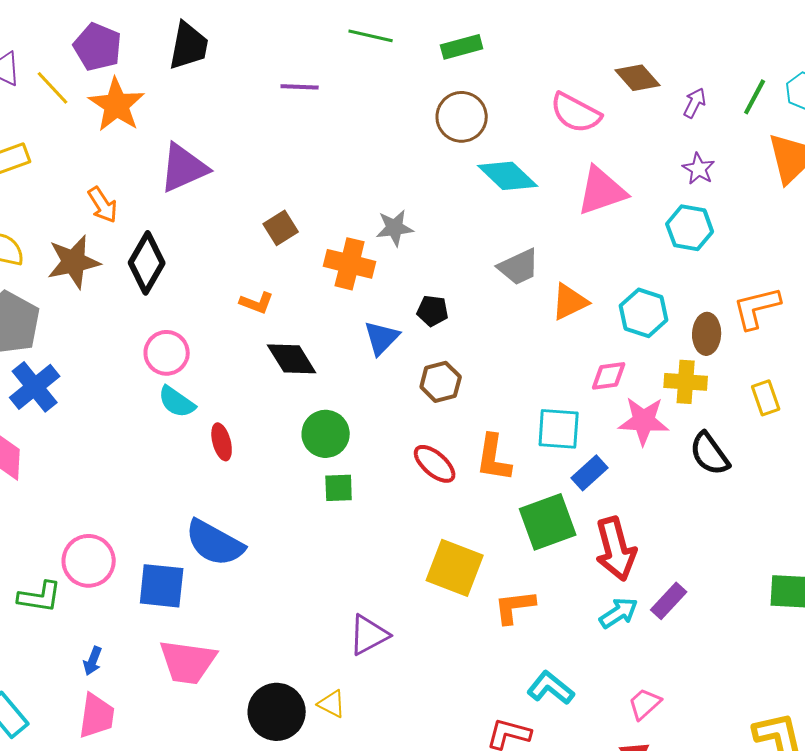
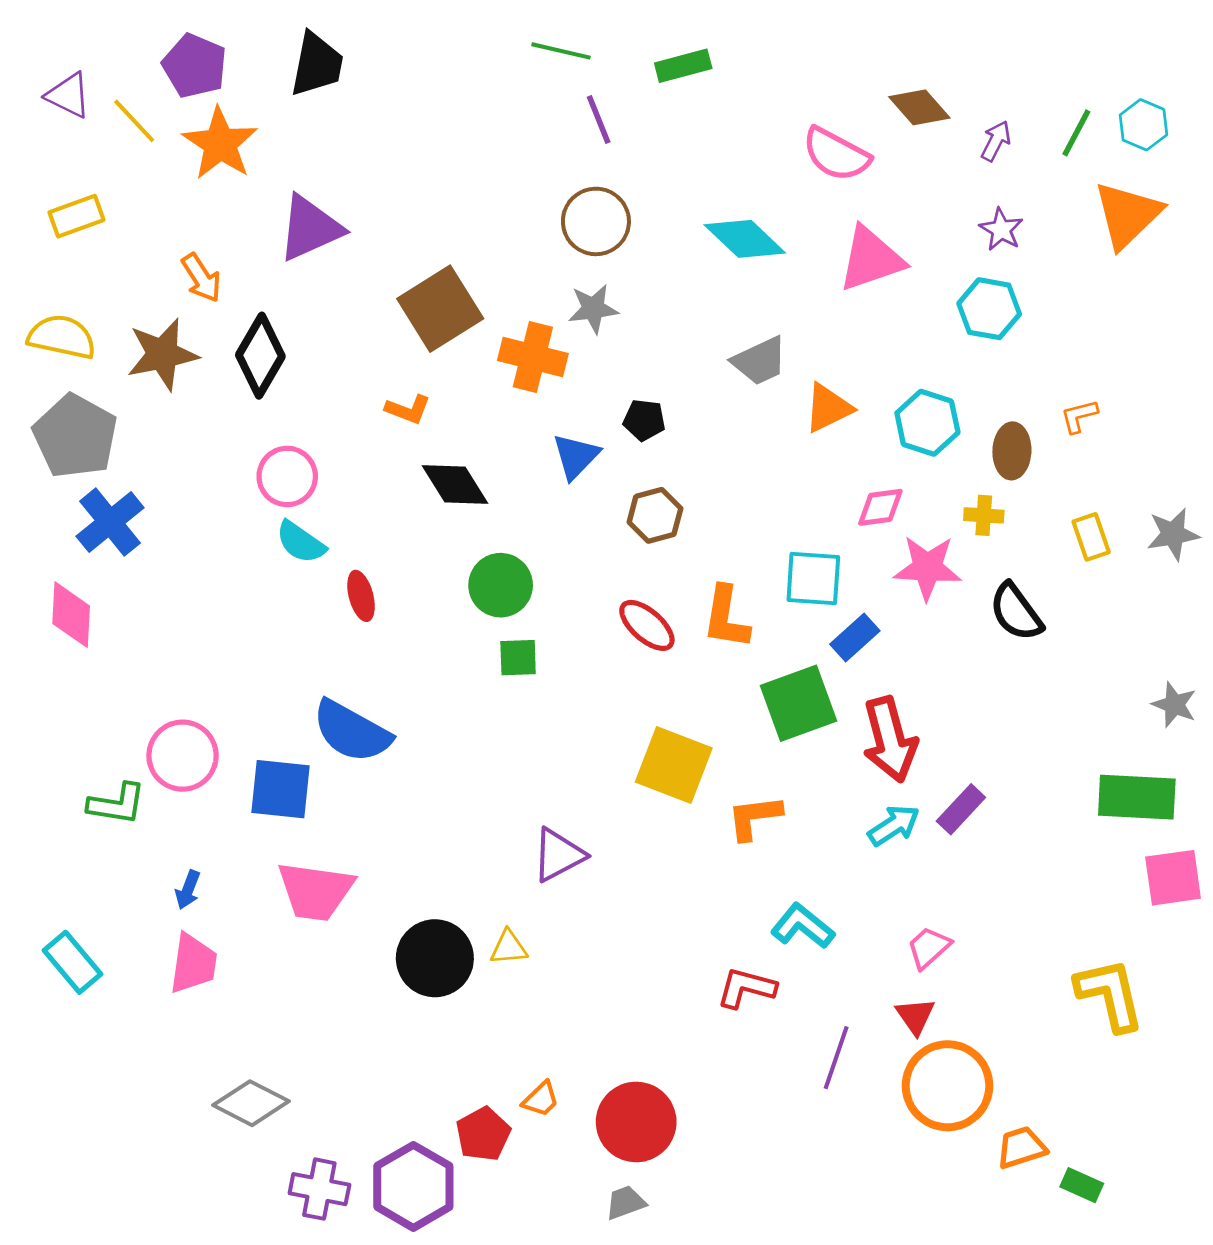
purple line: (300, 87) -> (599, 119), moved, turned 66
brown circle: (462, 117) -> (596, 221), moved
brown square: (281, 228) -> (440, 309), size x1.8
orange L-shape: (757, 308) -> (1079, 416), size x0.6
yellow cross: (686, 382) -> (984, 515), size x0.7
yellow triangle: (332, 704) -> (509, 948), turned -32

